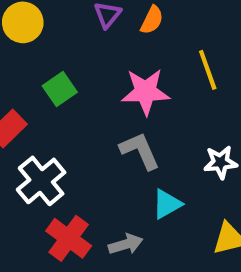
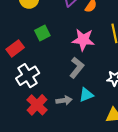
gray L-shape: (140, 151) -> (77, 68), turned 55
gray arrow: (126, 244) -> (64, 100), moved

